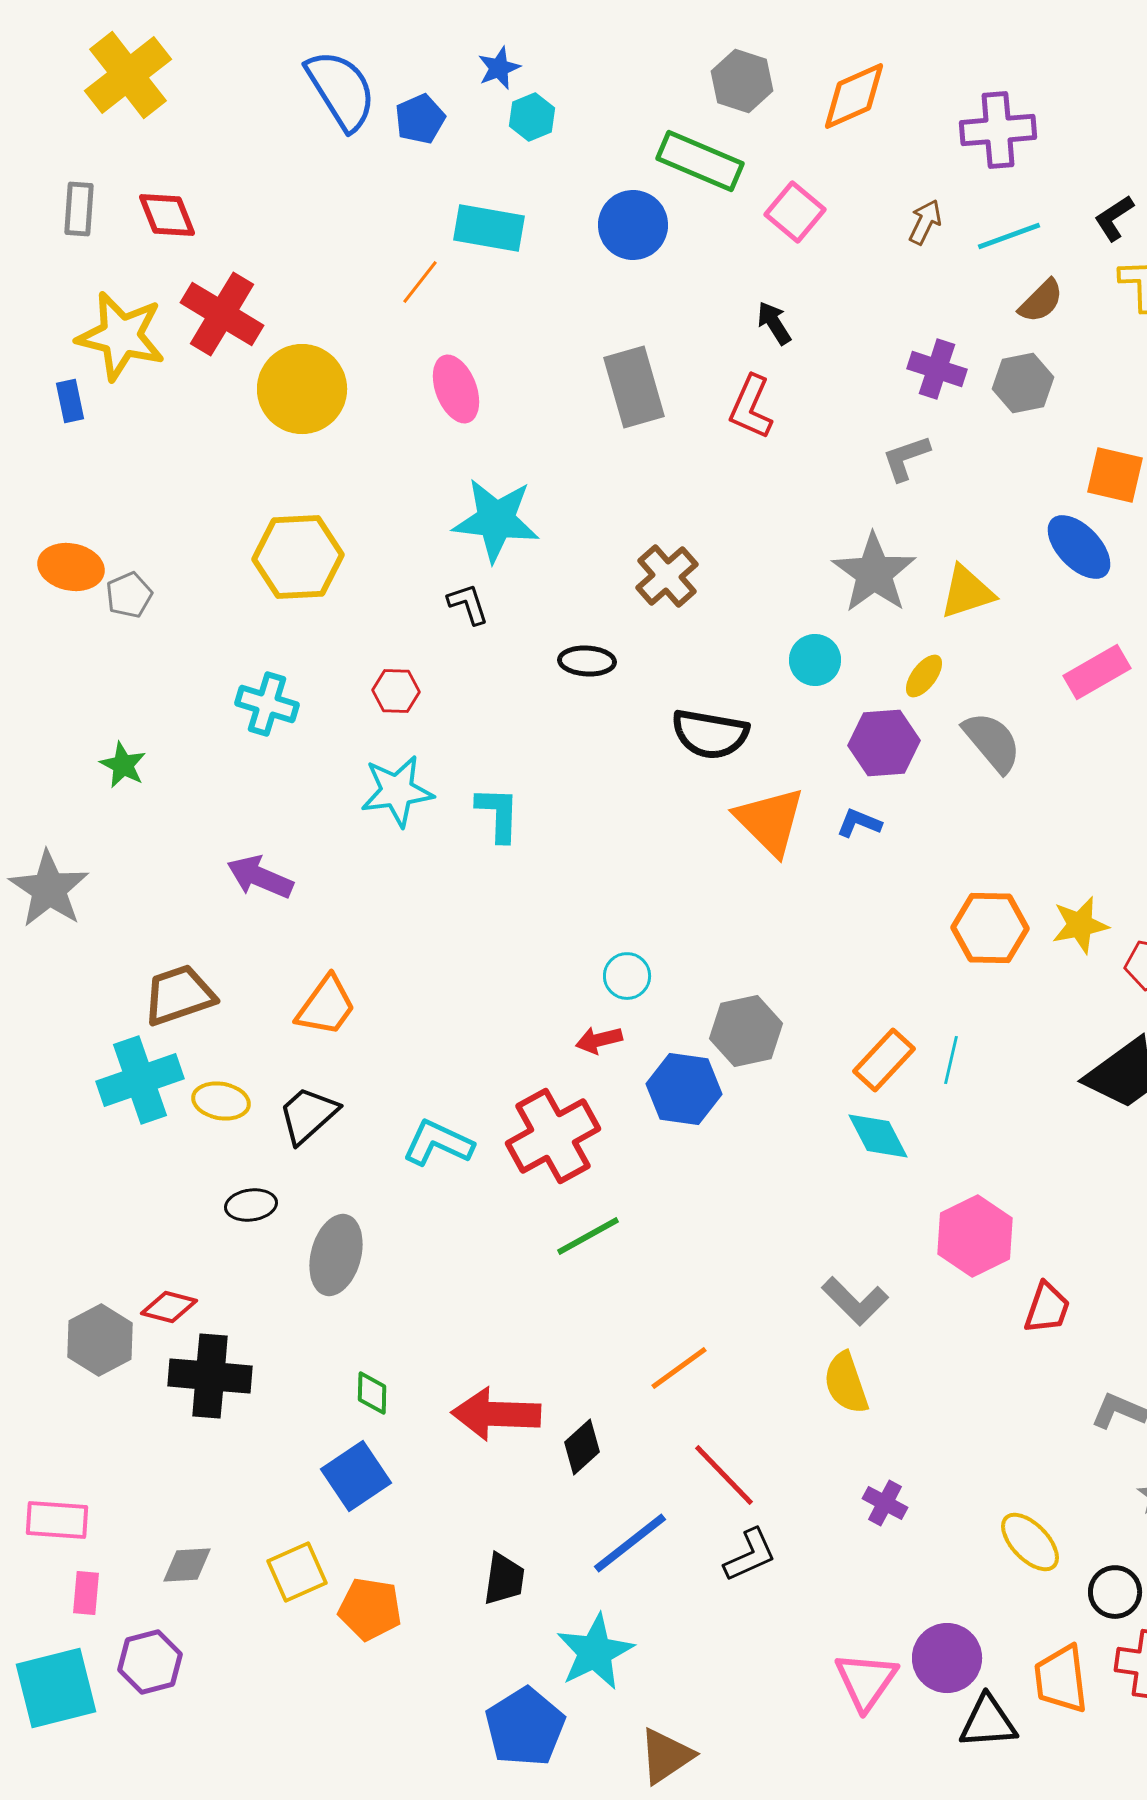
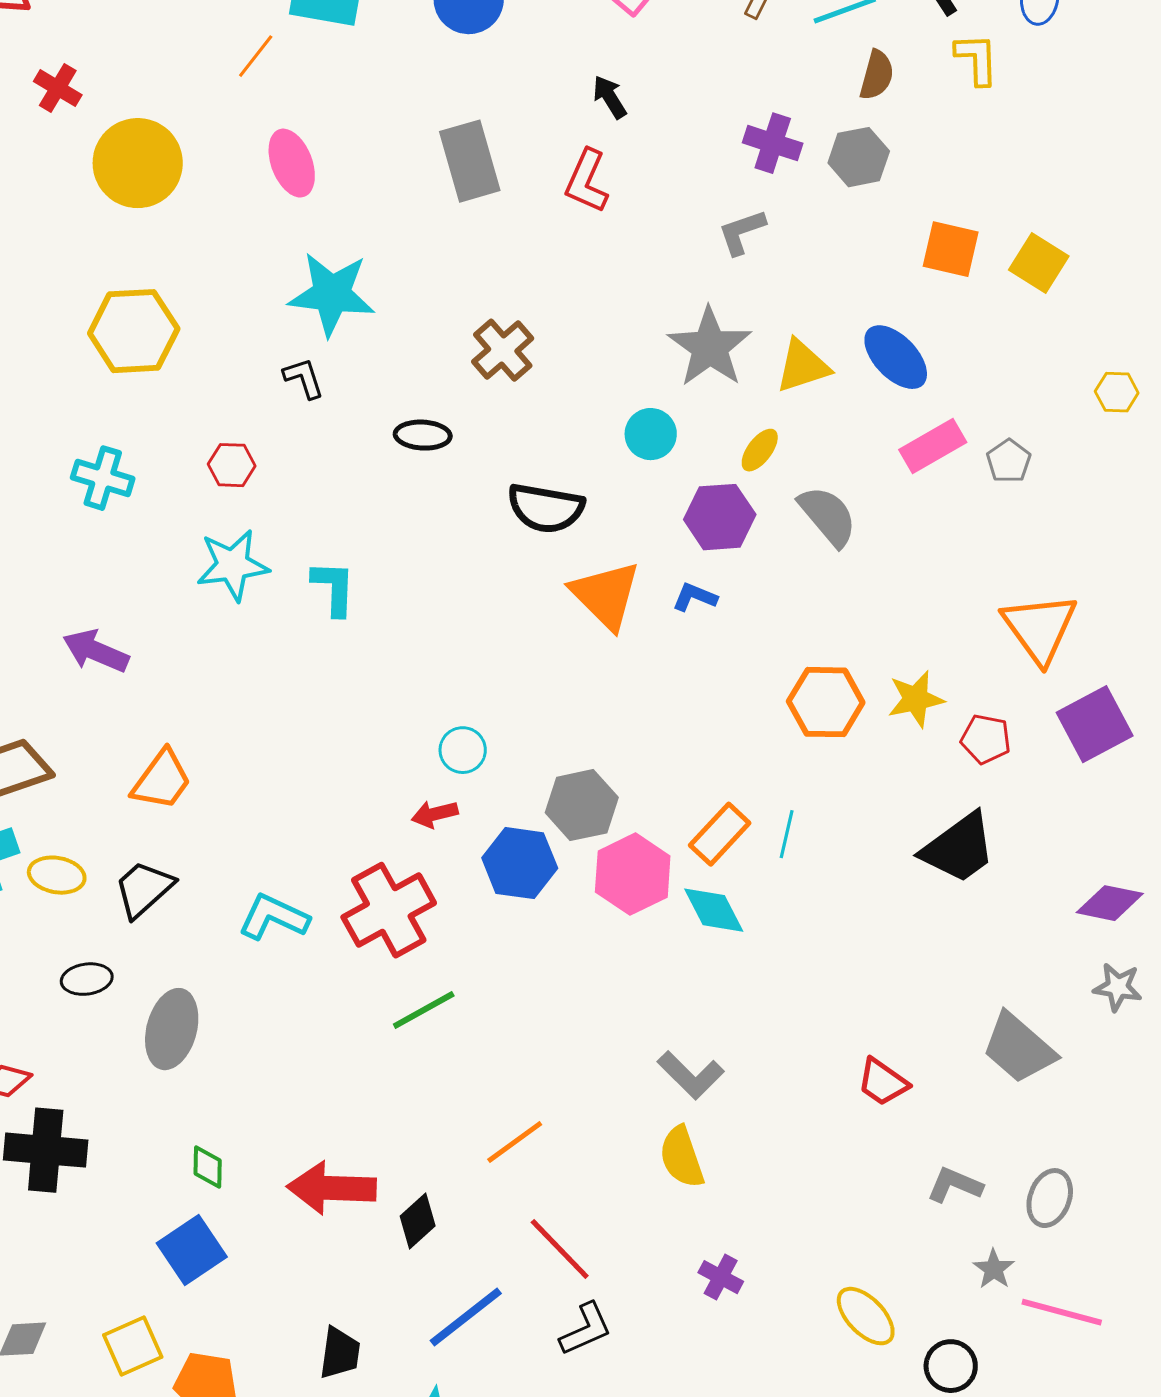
brown semicircle: (1041, 301) -> (877, 75), turned -30
red cross: (222, 314) -> (58, 88), size x0.6
blue ellipse: (1079, 547) -> (896, 357), moved
pink hexagon: (975, 1236) -> (633, 874), moved
red trapezoid: (1047, 1308) -> (883, 1082), turned 106

